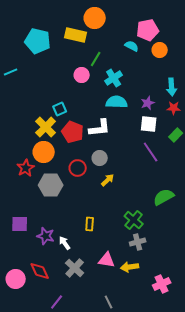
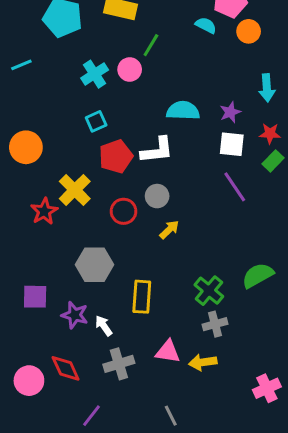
cyan cross: (114, 78) -> (95, 74), moved
red star: (174, 108) -> (270, 134), moved
yellow cross: (46, 127) -> (75, 190), moved
red pentagon: (73, 132) -> (116, 156), turned 30
orange circle: (44, 152) -> (26, 147), moved
gray hexagon: (51, 185) -> (95, 265), moved
green semicircle: (164, 197) -> (258, 275), moved
yellow rectangle: (90, 224) -> (142, 297), size x1.5
gray cross: (75, 268) -> (119, 364), turned 30
pink cross: (162, 284) -> (267, 388), moved

